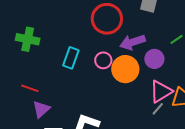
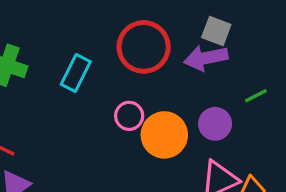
purple arrow: (133, 42) -> (206, 58), moved
cyan rectangle: (71, 58) -> (76, 73), moved

